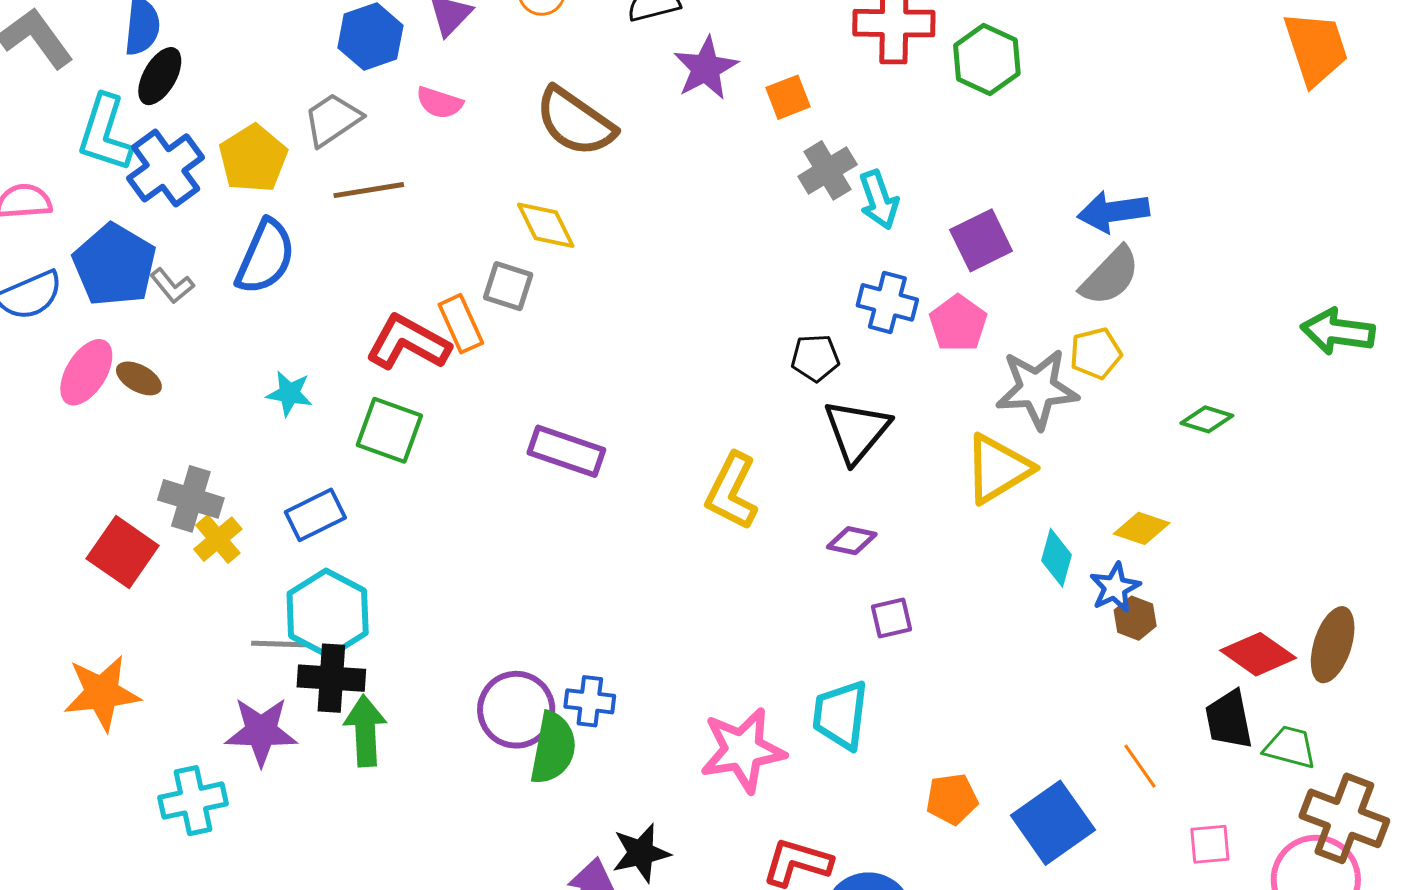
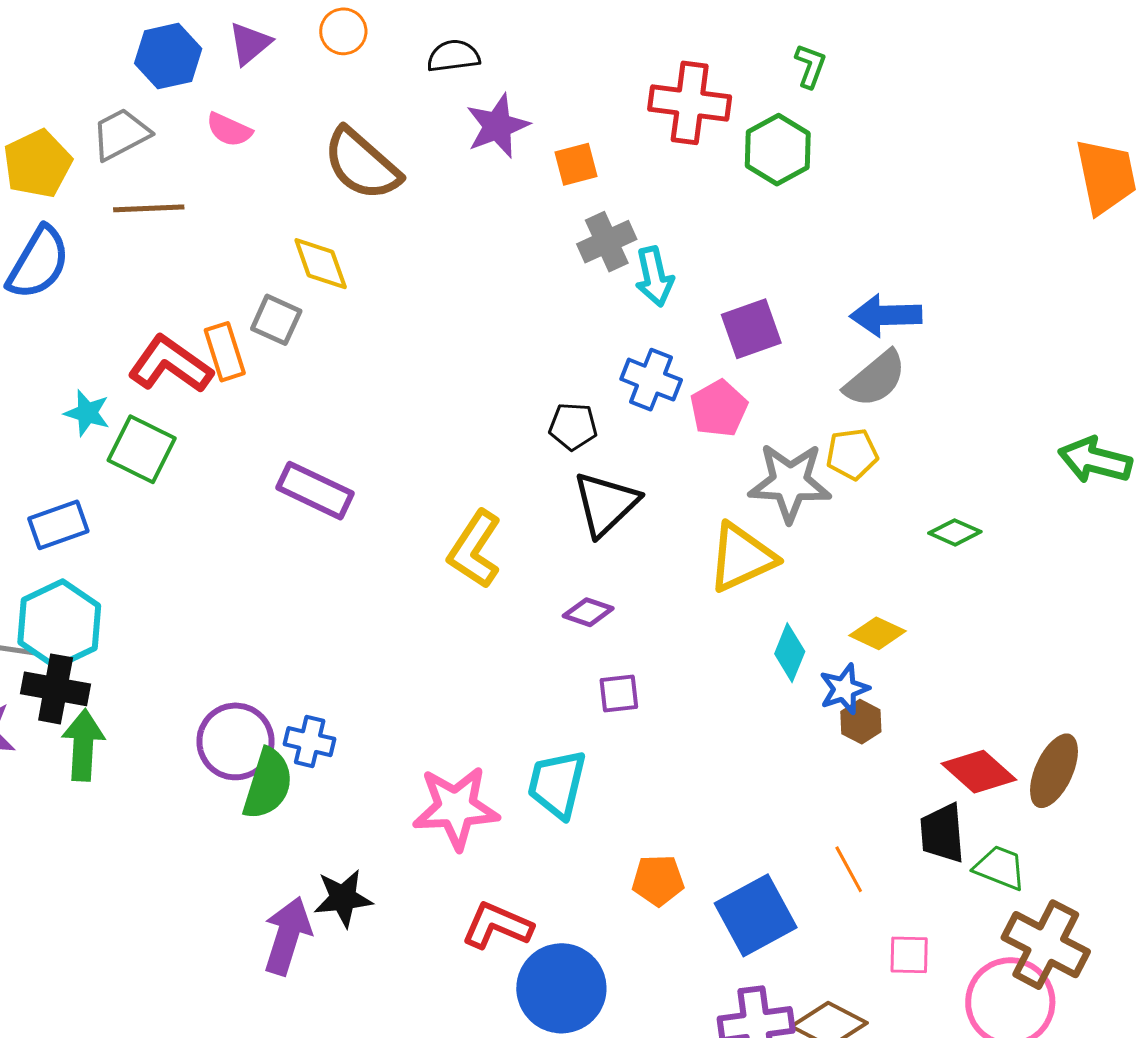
cyan star: (289, 393) -> (87, 413), moved

